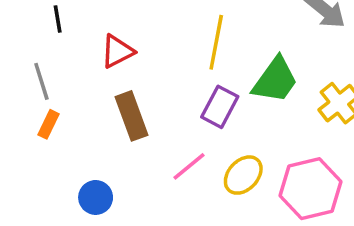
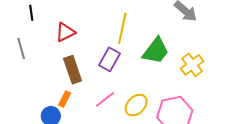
purple rectangle: (220, 107) -> (110, 59), moved
orange rectangle: (48, 124) -> (65, 99), moved

